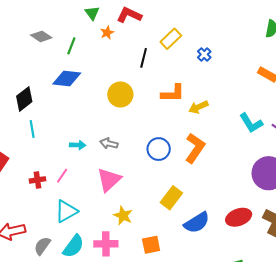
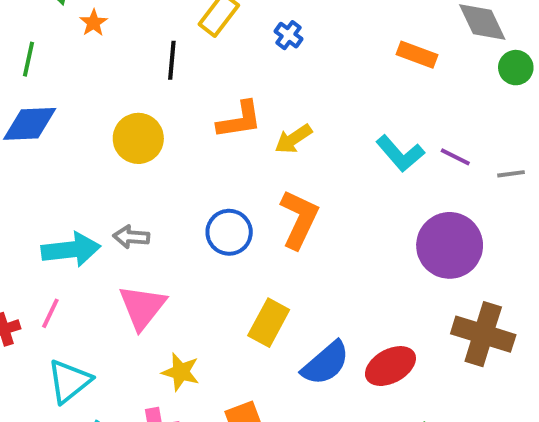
cyan arrow: (78, 145) -> (71, 250), size x1.8
red ellipse: (239, 217) -> (390, 366), moved

